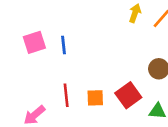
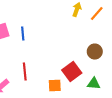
orange square: (95, 98) -> (55, 86), moved

